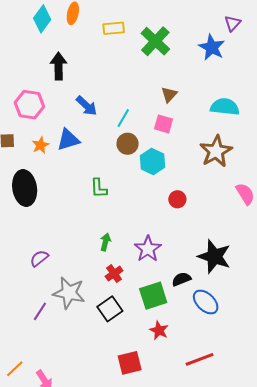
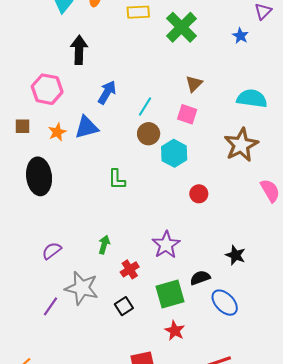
blue star: (212, 47) -> (240, 36), size x0.6
blue arrow: (87, 106) -> (107, 92), turned -105
green arrow: (105, 242) -> (104, 245), moved
black star: (214, 256) -> (235, 255), size x0.6
black square: (110, 309) -> (124, 306), size x0.7

